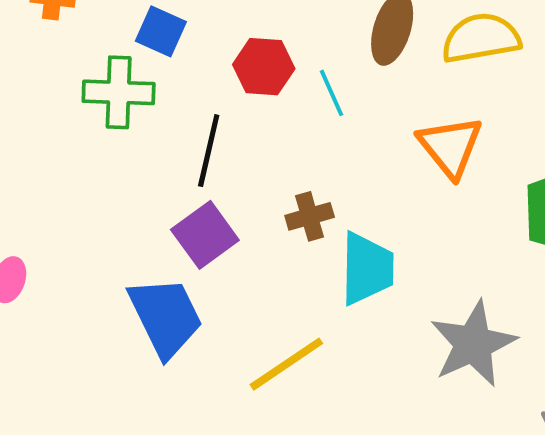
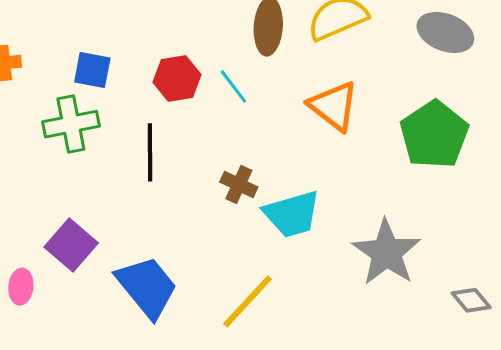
brown cross: (310, 216) -> (239, 185), turned -36
purple square: (205, 235) -> (71, 245), moved
cyan trapezoid: (367, 269) -> (292, 214), turned 86

